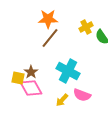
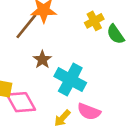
brown line: (50, 38) -> (26, 26), moved
brown star: (31, 72) -> (42, 60), moved

